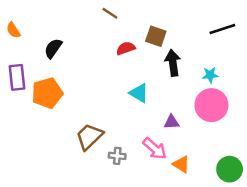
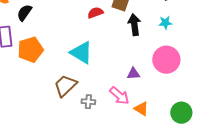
black semicircle: (53, 48) -> (24, 13), moved
cyan star: (210, 75) -> (165, 23), moved
cyan triangle: (139, 93) -> (81, 53), moved, size x1.4

